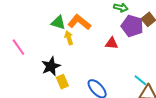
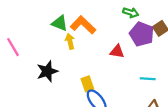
cyan line: (140, 80) -> (148, 79), moved, turned -40
yellow rectangle: (62, 82) -> (87, 84), moved

